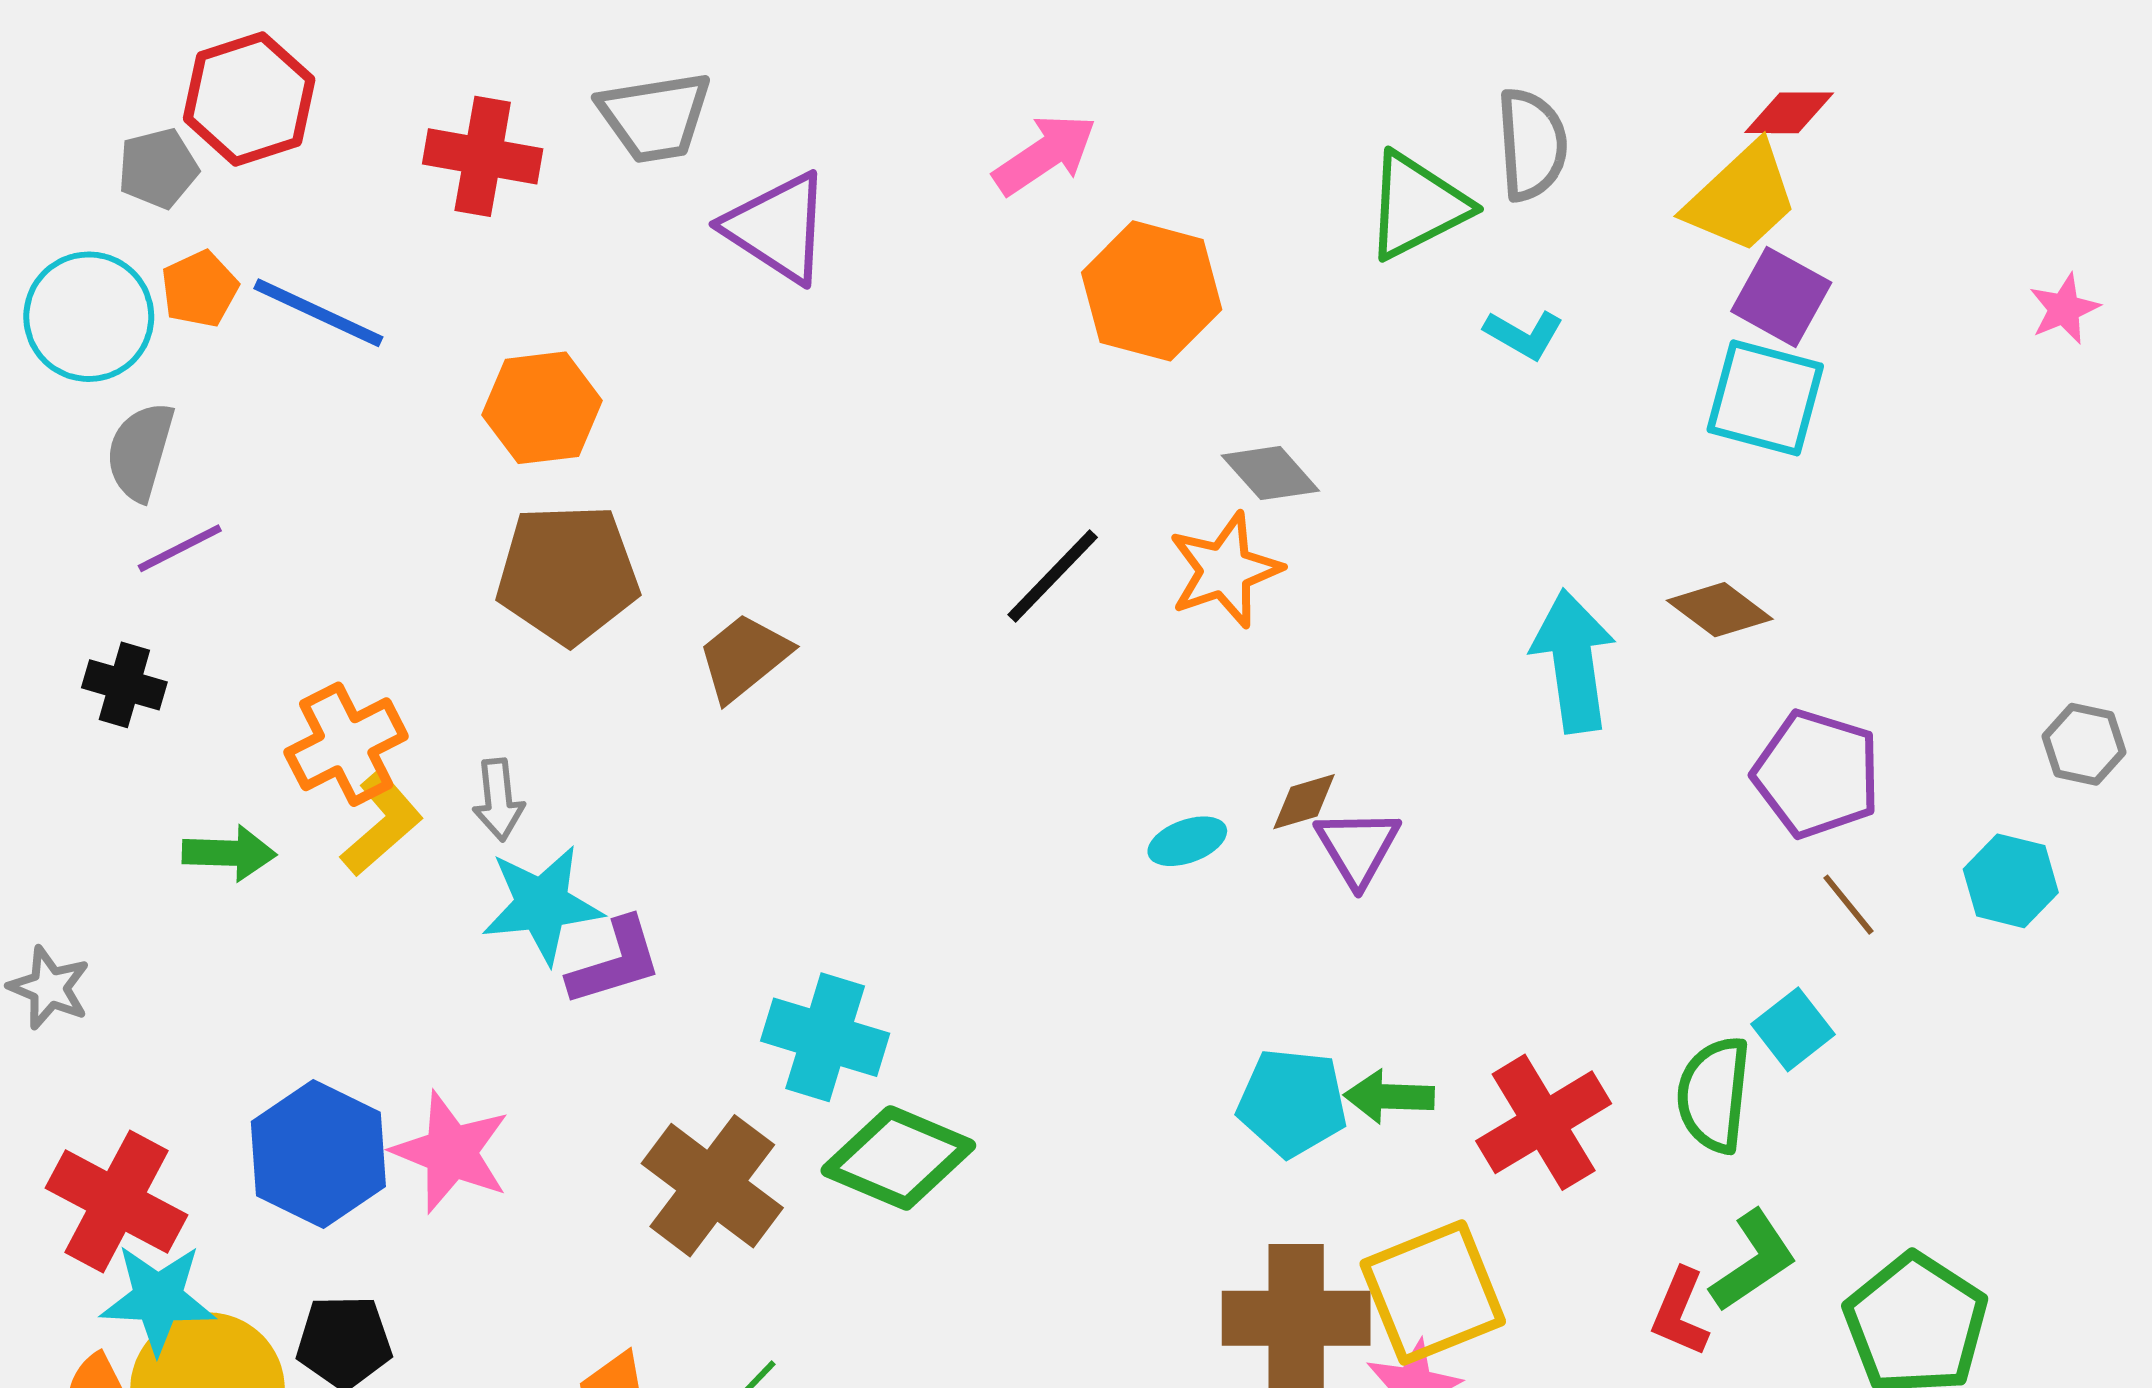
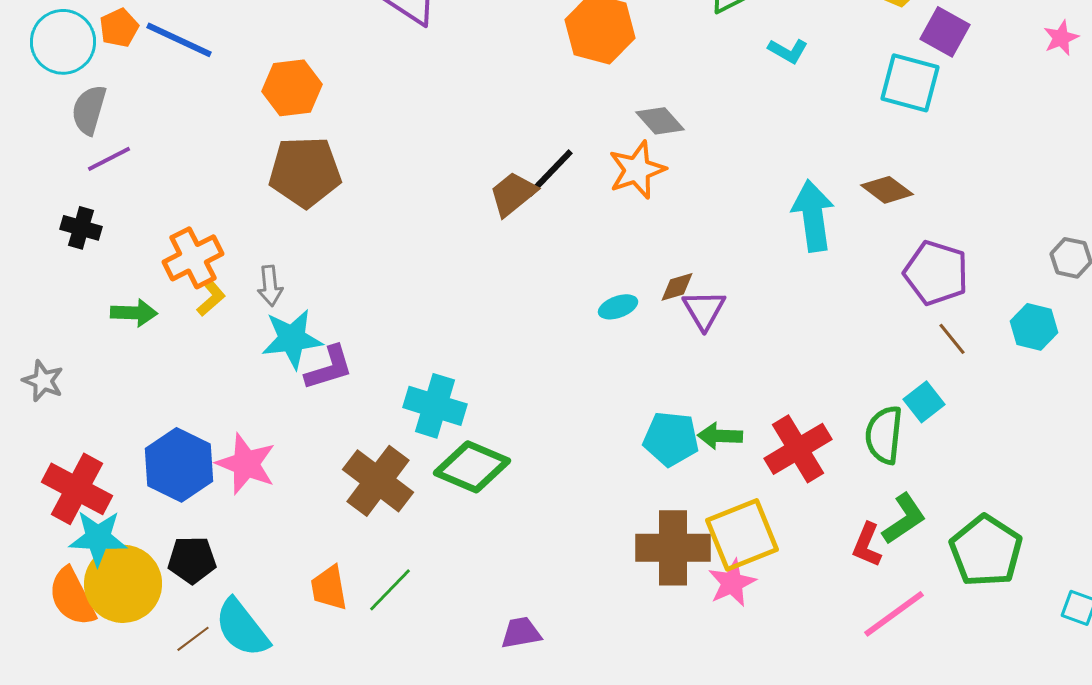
purple square: (1781, 297) -> (945, 32), moved
brown trapezoid: (744, 657) -> (513, 194), moved
yellow L-shape: (382, 823) -> (211, 298), size x0.7

